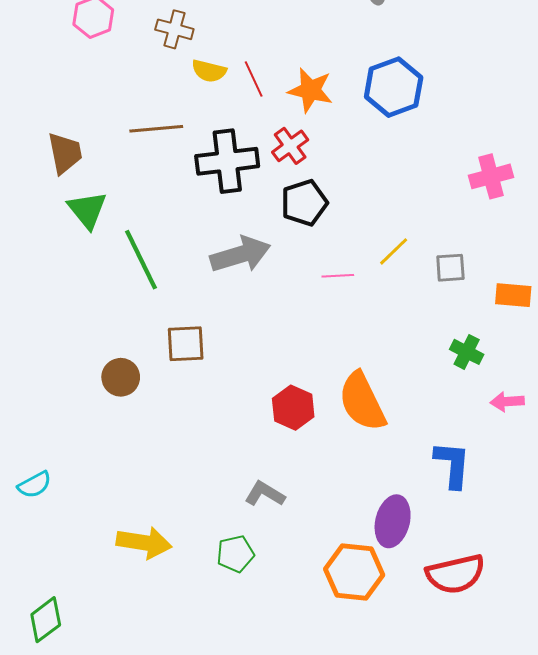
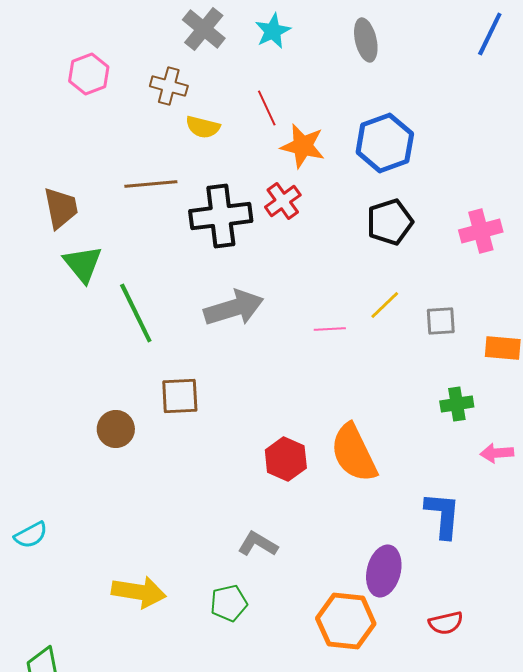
red line: (254, 79) -> (267, 108), moved
black pentagon: (304, 203) -> (390, 222), moved
green cross: (467, 352) -> (457, 404), turned -36
red semicircle: (455, 574) -> (446, 623), size x0.6

